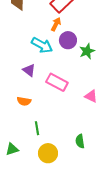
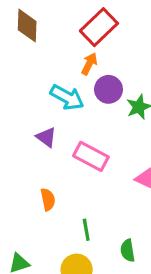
orange semicircle: (24, 101) -> (48, 199), moved, turned -112
green line: (37, 128) -> (86, 230), moved

